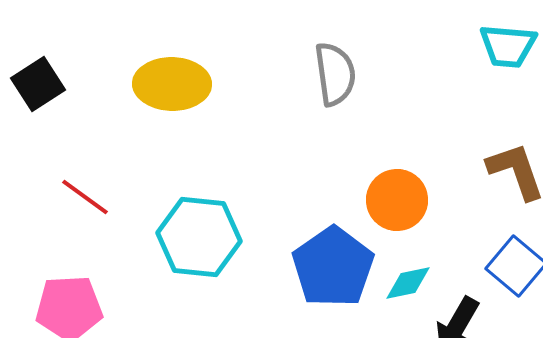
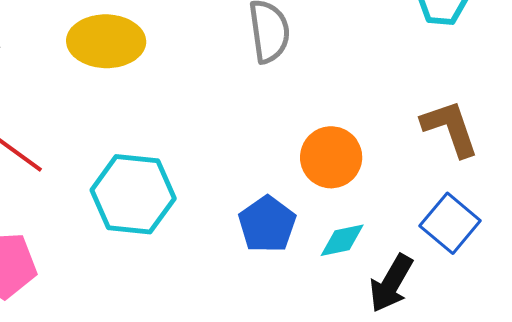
blue pentagon: (333, 267) -> (267, 224), size x0.7

